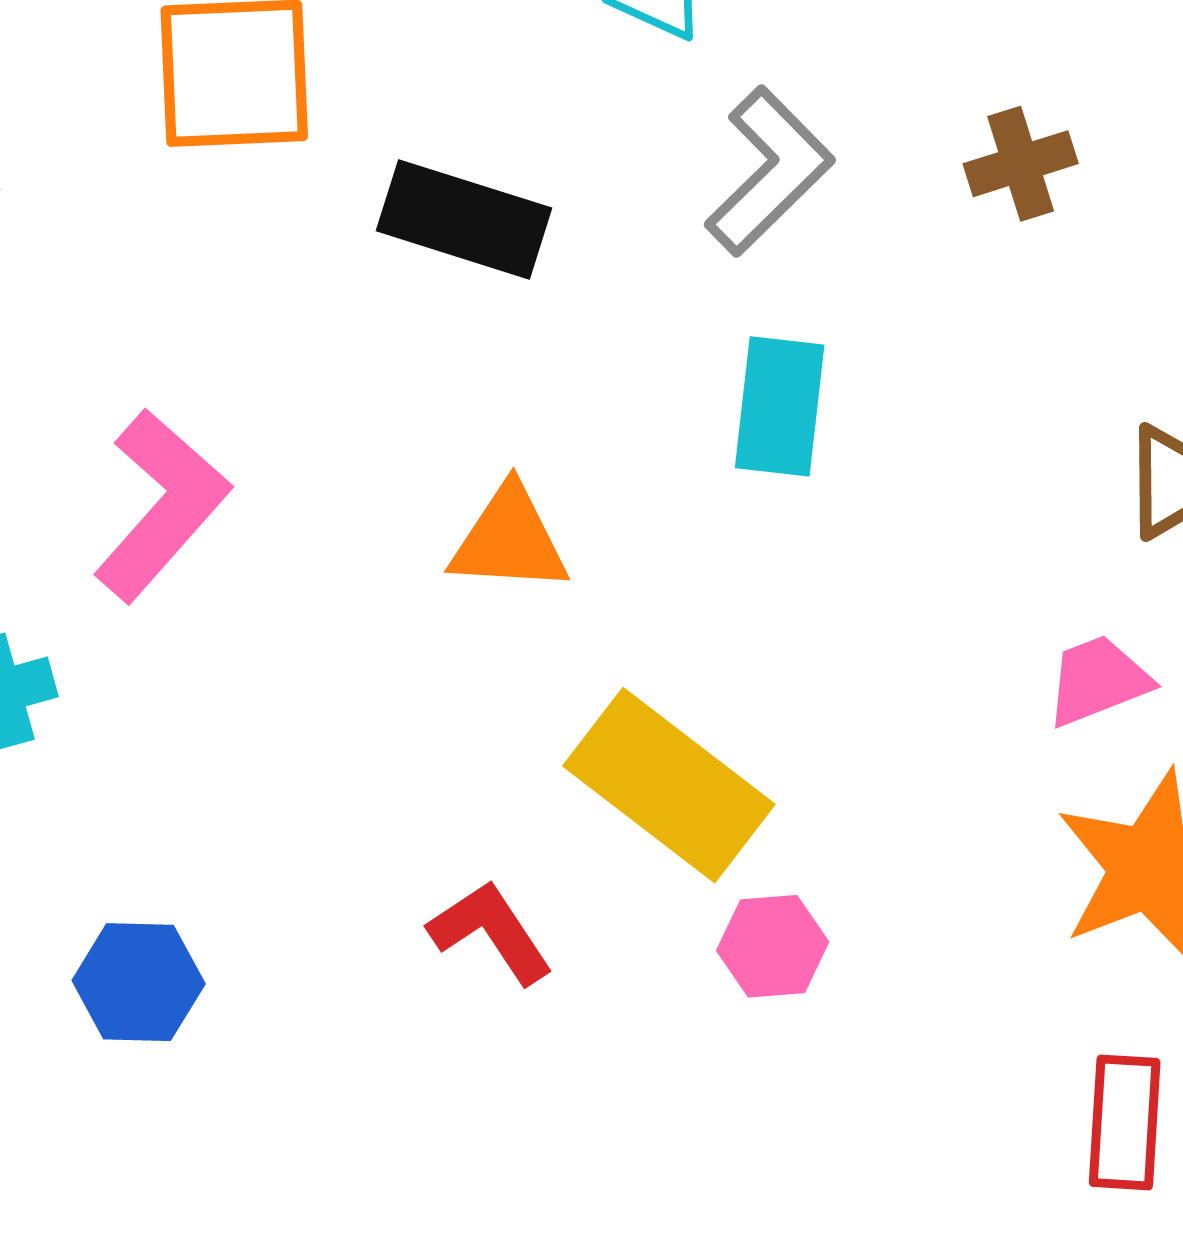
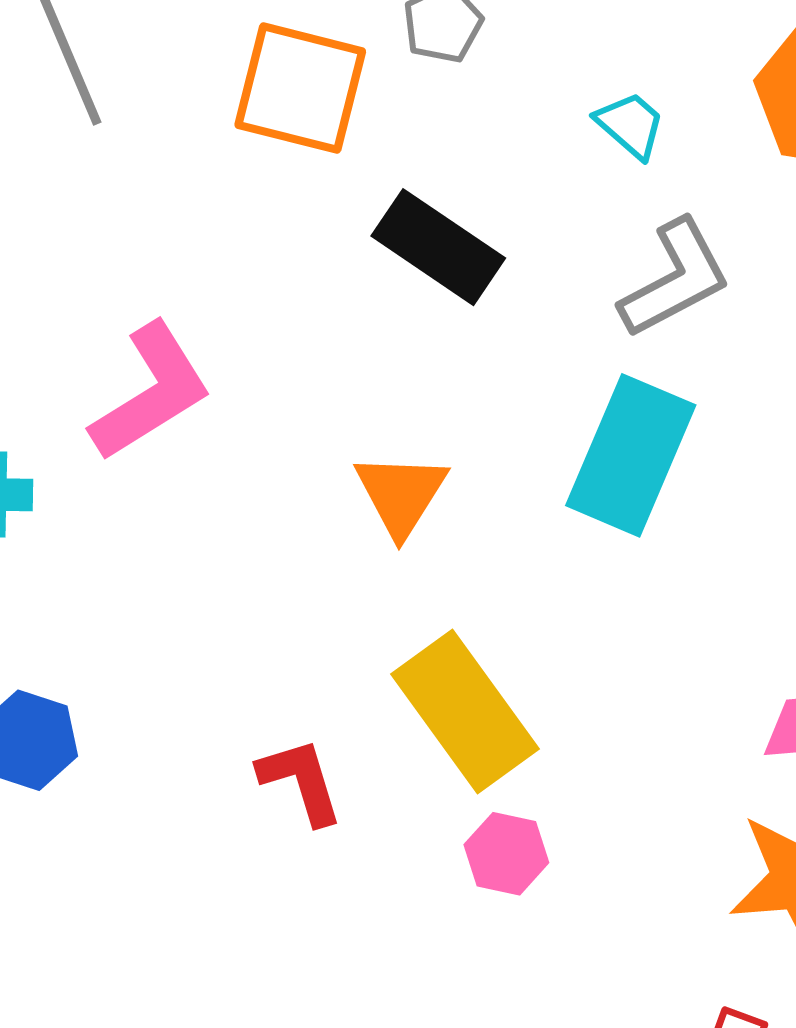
cyan rectangle: (780, 406) -> (631, 455), size x1.4
orange triangle: (509, 540) -> (401, 494), turned 42

